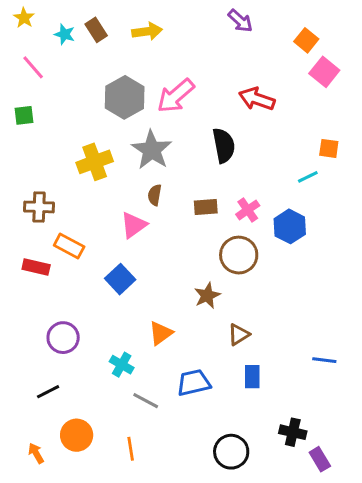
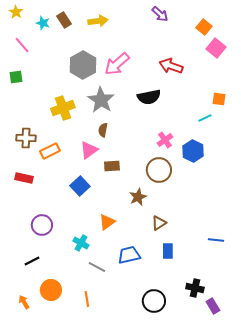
black semicircle: (224, 145) -> (149, 97), turned 90
brown rectangle: (206, 207) -> (112, 166), moved
orange rectangle: (69, 246) -> (50, 151), moved, turned -54

